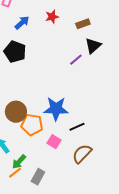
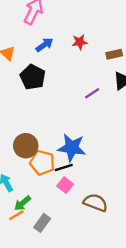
purple line: (76, 60) -> (92, 93), moved
black line: (77, 127) -> (64, 168), moved
brown semicircle: (82, 154) -> (95, 203), turned 60

